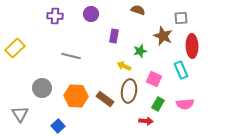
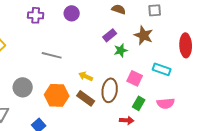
gray square: (181, 18) -> (155, 10), moved
purple rectangle: (114, 36) -> (110, 35), moved, turned 40
red ellipse: (192, 46) -> (186, 45), moved
yellow arrow: (124, 66) -> (86, 76), moved
cyan rectangle: (181, 70) -> (162, 69), turned -48

